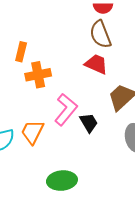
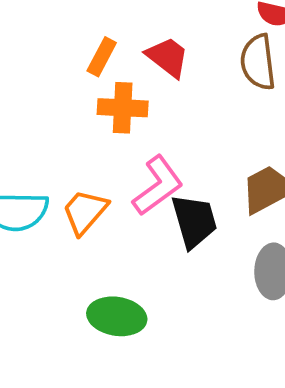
red trapezoid: (96, 64) -> (168, 57), moved
black trapezoid: (89, 123) -> (194, 221), size x1.4

